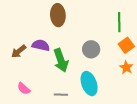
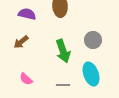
purple semicircle: (41, 45) -> (27, 14), moved

